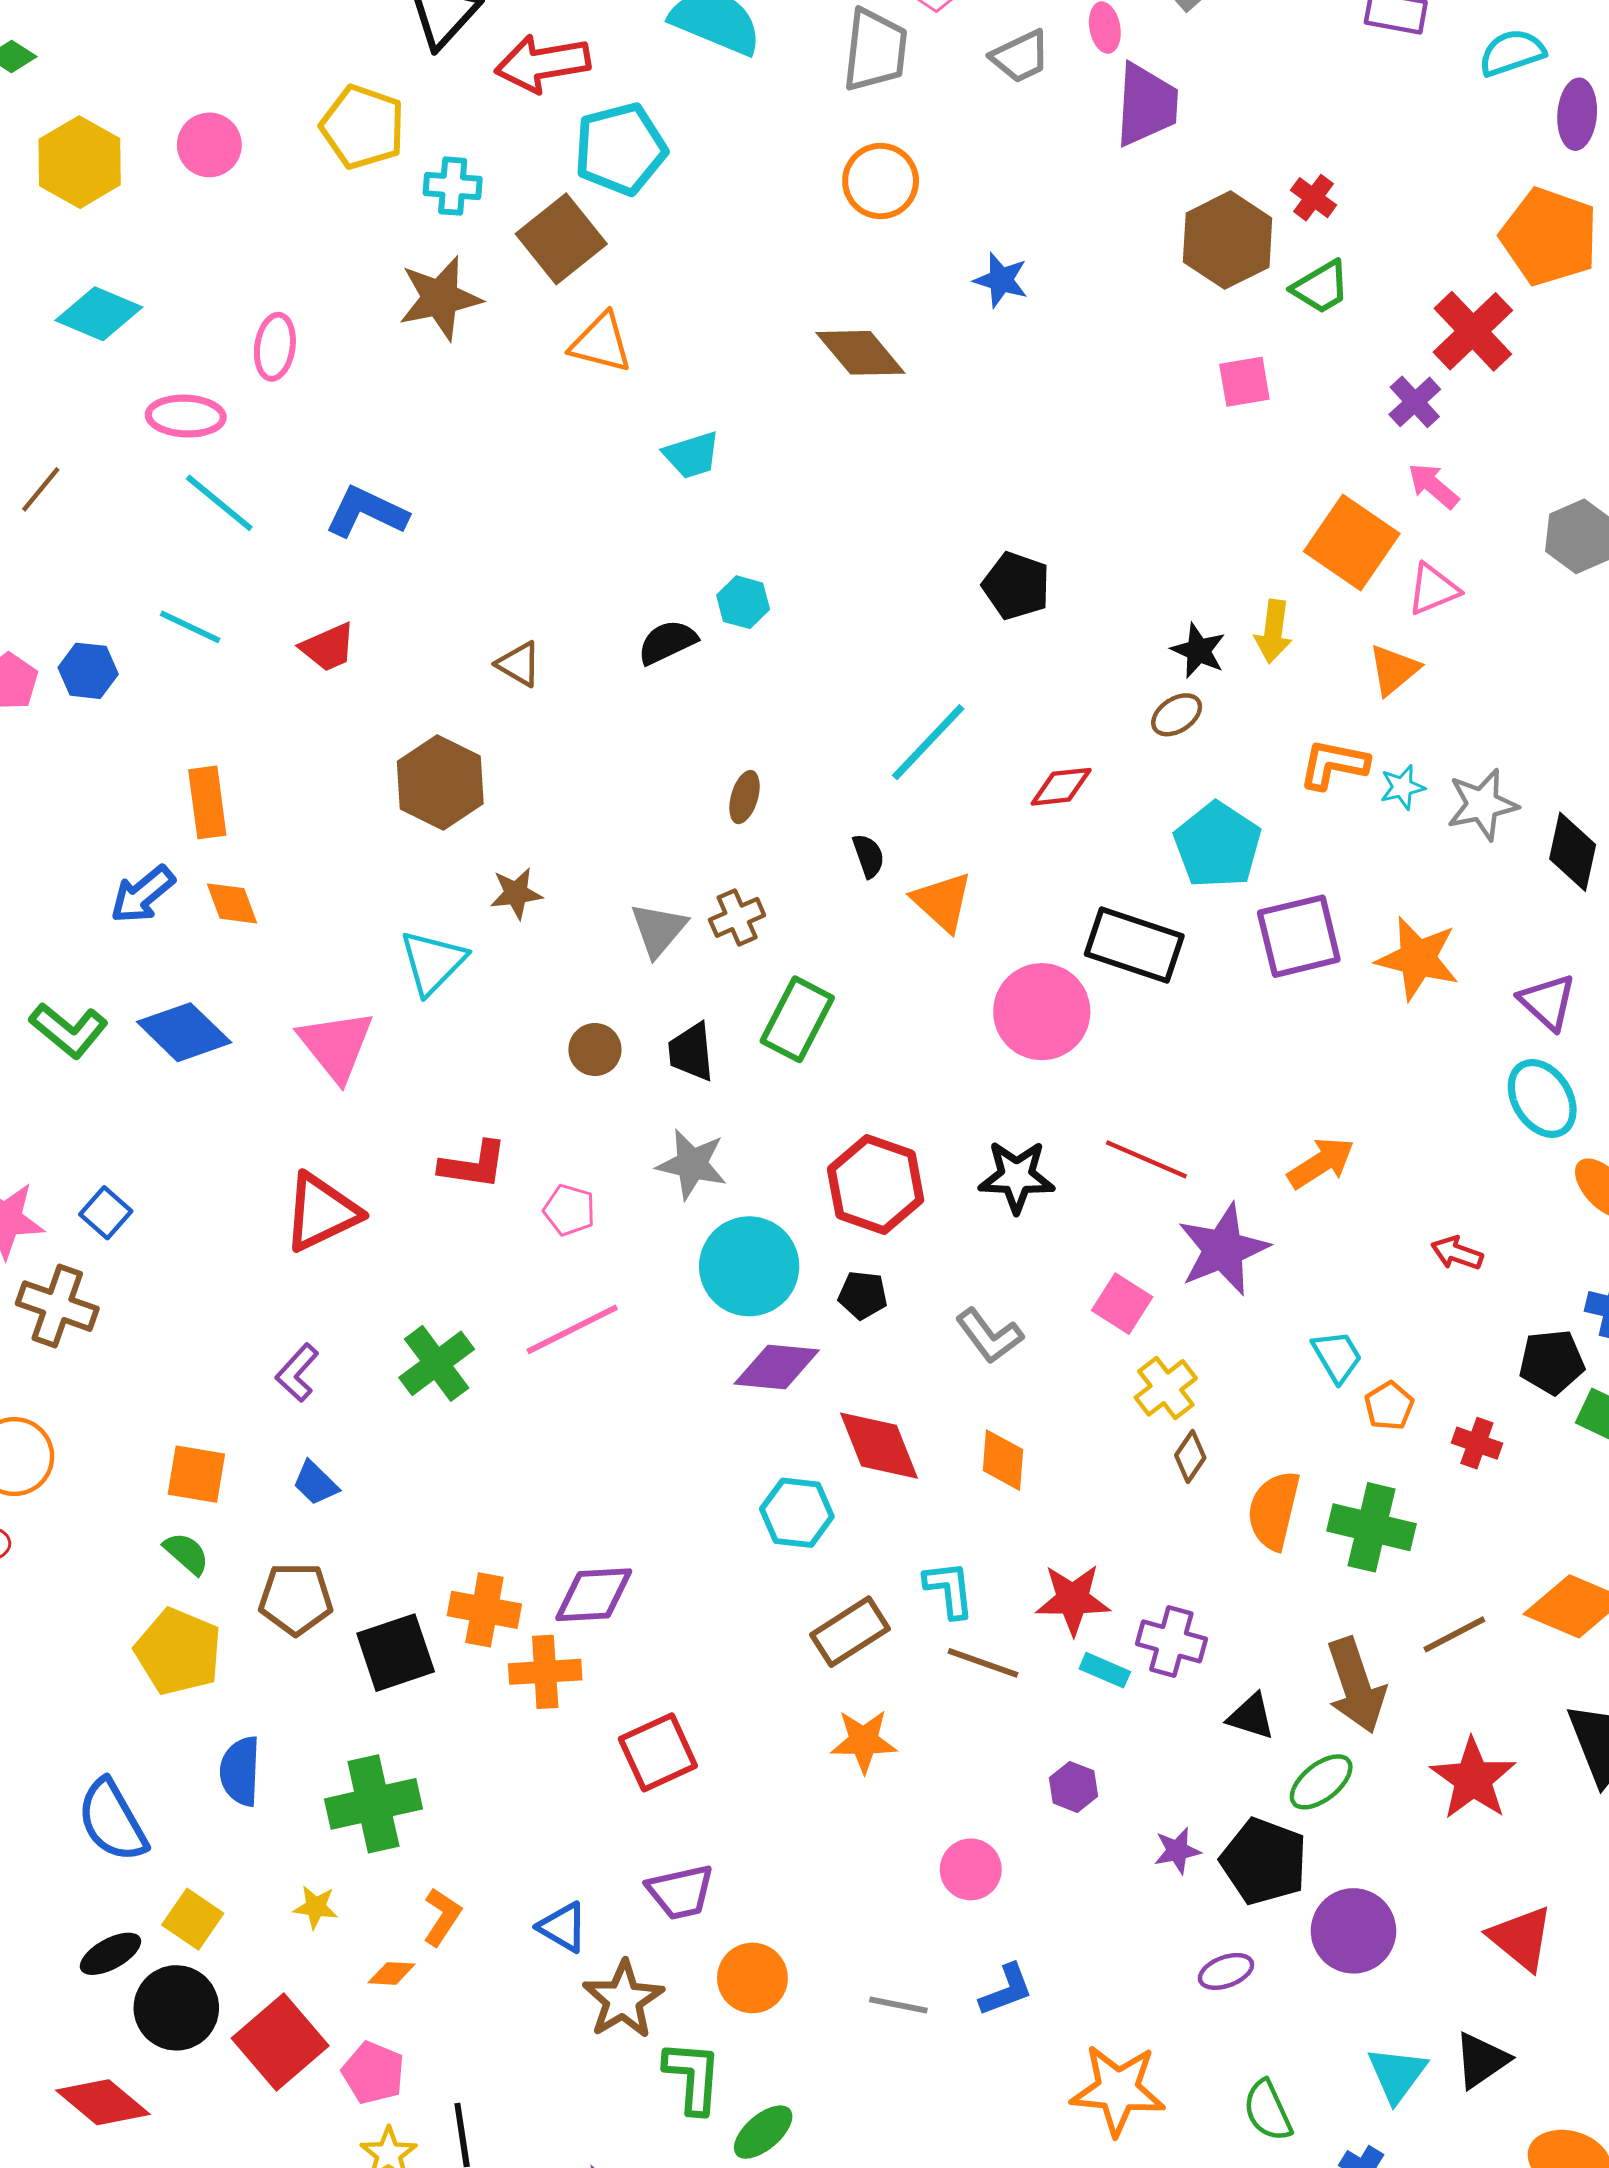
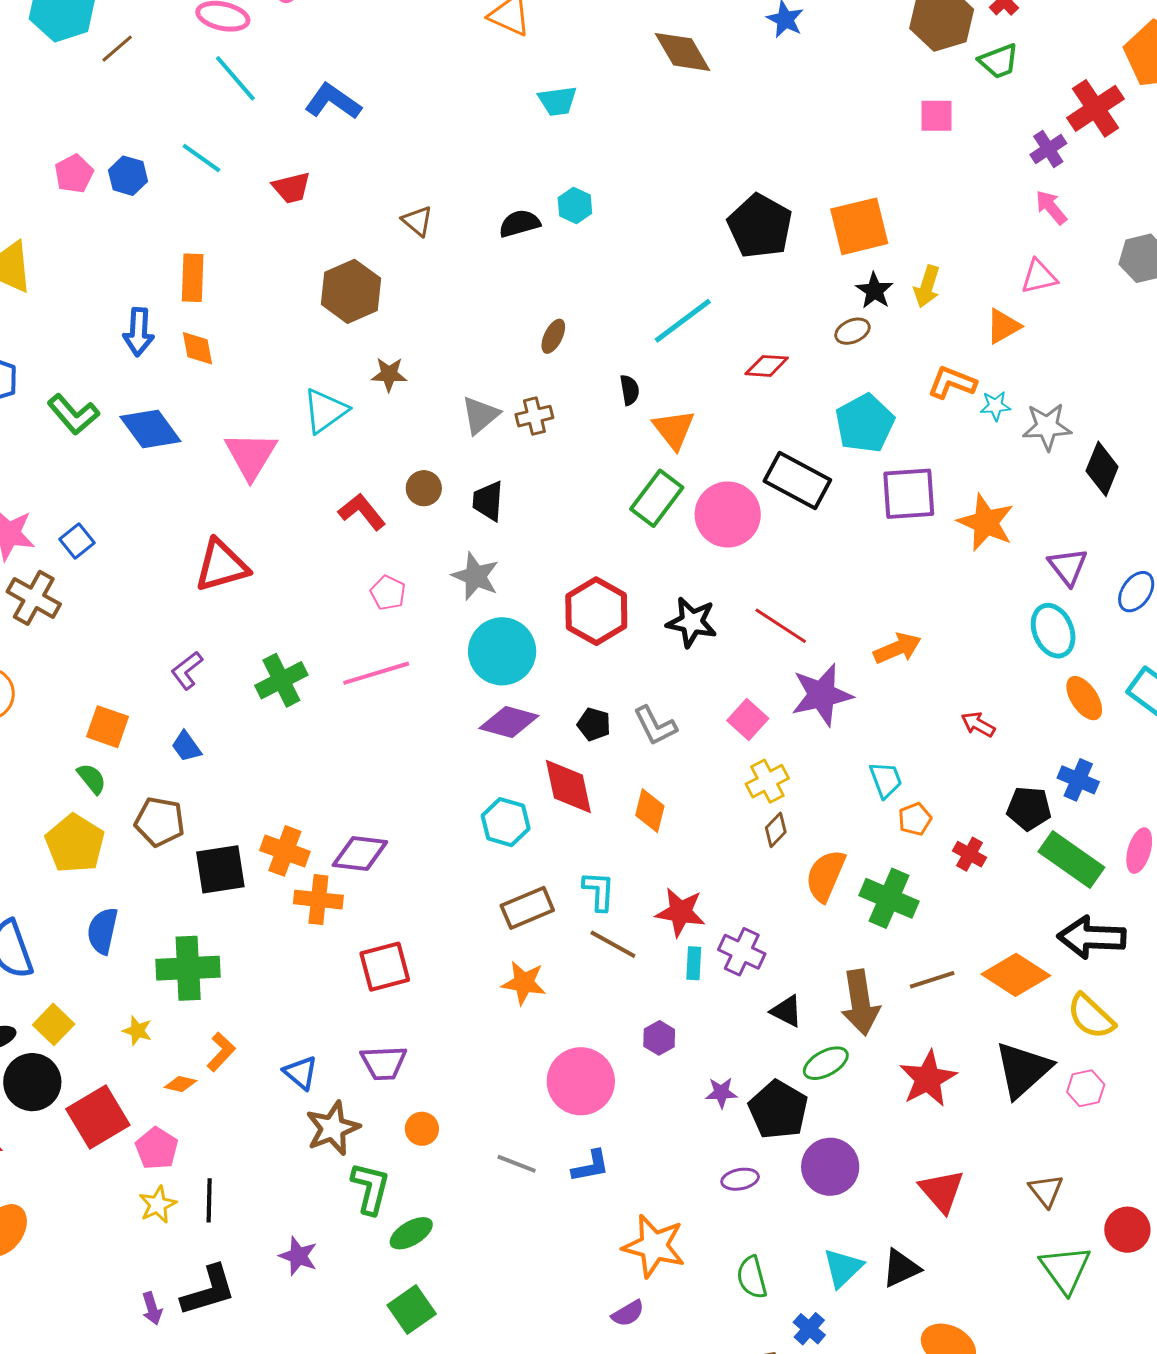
orange square: (1352, 543) -> (859, 226), moved, turned 32
black pentagon: (1016, 586) -> (760, 226), size x1.4
blue arrow: (142, 894) -> (139, 332), turned -57
green rectangle: (797, 1019) -> (657, 498), moved
red L-shape: (473, 1165) -> (362, 512), moved, turned -147
black pentagon: (863, 1295) -> (594, 724), moved
cyan rectangle: (1105, 1670) -> (694, 963), turned 60
pink circle: (971, 1869) -> (581, 1081), size x1.6
orange circle: (752, 1978) -> (422, 1129), size x0.7

